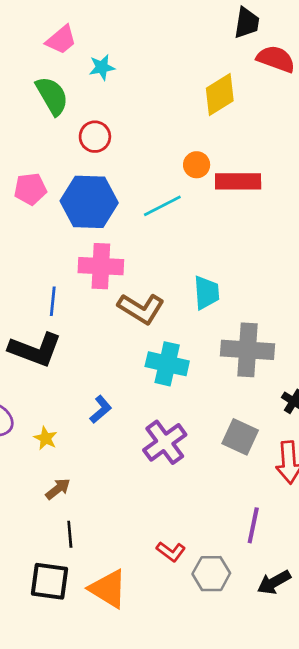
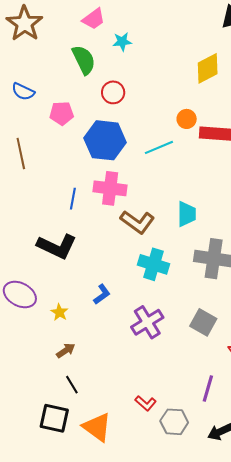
pink pentagon: (30, 189) -> (62, 113), moved
blue line: (53, 301) -> (73, 199), moved
black line: (70, 534) -> (72, 385), turned -30

